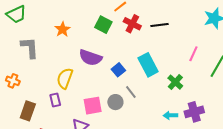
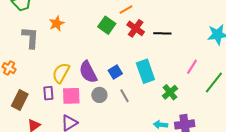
orange star: (63, 29) -> (57, 23), moved
purple semicircle: (90, 58) -> (88, 72), moved, turned 35
gray circle: (115, 102) -> (99, 95), moved
pink square: (93, 106) -> (71, 96), moved

